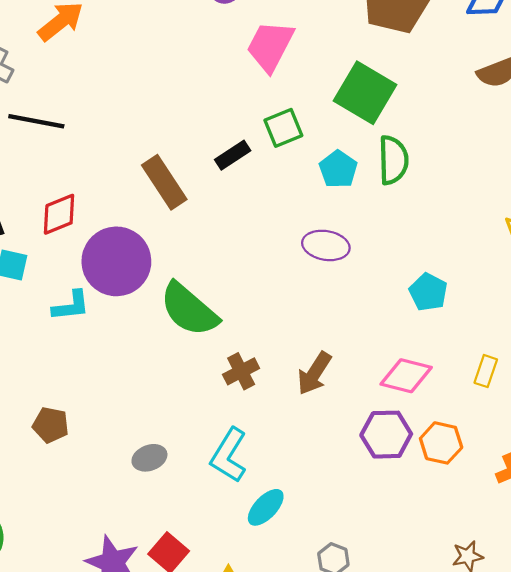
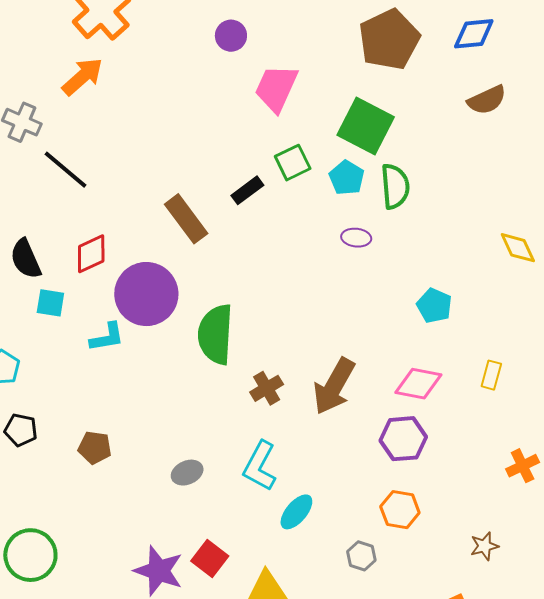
black line: (36, 121) -> (65, 170), turned 33
cyan pentagon: (338, 169) -> (347, 178), moved
purple ellipse: (326, 245) -> (356, 238), moved, size x0.7
green semicircle: (189, 309) -> (216, 334), turned 56
brown arrow: (314, 373) -> (334, 386), size x1.4
orange hexagon: (441, 443) -> (400, 510), moved

